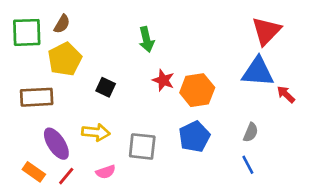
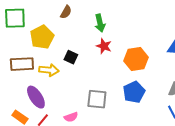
brown semicircle: (62, 24) -> (66, 12), moved
red star: (163, 80) -> (104, 46), moved
yellow arrow: (96, 132) -> (49, 70), moved

